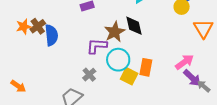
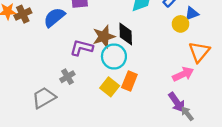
blue semicircle: (51, 35) -> (54, 17), moved, turned -135
cyan circle: (118, 60) -> (114, 56), moved
pink arrow: (184, 62) -> (183, 74), moved

